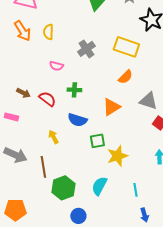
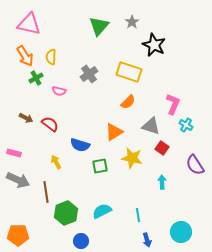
green cross: (74, 90) -> (36, 78), moved, turned -32
pink rectangle: (11, 117) -> (14, 153), moved
yellow star: (117, 156) -> (132, 158), moved, turned 30
cyan semicircle: (99, 186) -> (102, 211), turned 36

